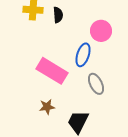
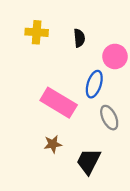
black semicircle: (58, 15) -> (79, 38), moved

